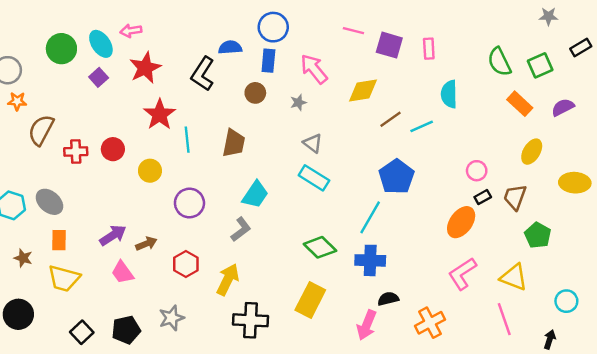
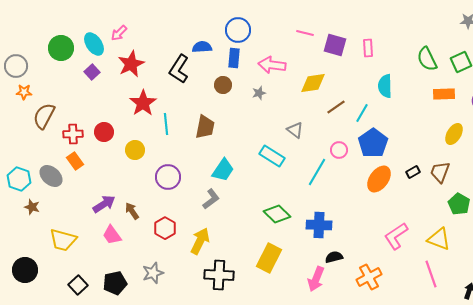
pink arrow: (131, 31) -> (119, 33), turned -36
pink arrow: (314, 69) -> (272, 65), turned -44
orange rectangle: (520, 104) -> (444, 94), turned -45
cyan line: (422, 126) -> (362, 113), turned -36
gray triangle: (313, 143) -> (295, 130), moved
pink circle: (477, 171) -> (339, 150), moved
blue pentagon: (396, 177) -> (373, 143), moved
cyan line: (370, 217) -> (317, 172), moved
orange ellipse: (461, 222) -> (379, 179), moved
orange rectangle: (59, 240) -> (75, 161), moved, turned -36
brown arrow: (146, 244) -> (132, 211), turned -102
brown star: (23, 258) -> (32, 207), moved

